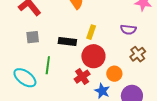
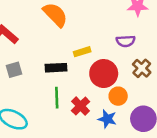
yellow rectangle: (91, 32) -> (82, 52), turned 64
red circle: (93, 56) -> (104, 74), moved
green line: (48, 65) -> (57, 98), moved

